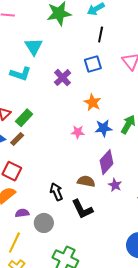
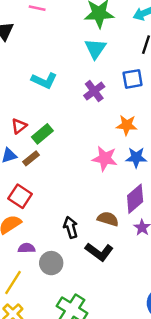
cyan triangle: (34, 47) -> (95, 49), moved
orange star: (93, 102) -> (127, 125), turned -30
pink star: (78, 132) -> (105, 158), size x1.5
black L-shape: (82, 209) -> (99, 252), turned -35

